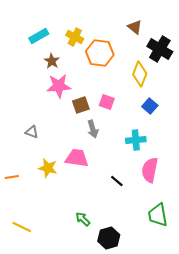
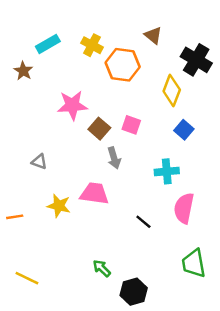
brown triangle: (135, 27) -> (153, 35), moved
brown star: (52, 61) -> (23, 71), moved
brown square: (81, 105) -> (99, 129), turned -30

